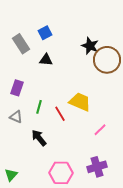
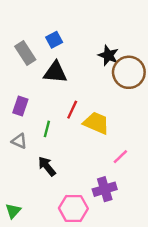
black triangle: (46, 60) -> (55, 72), size x1.5
red line: (60, 114) -> (72, 110), moved, turned 56
purple cross: (97, 167) -> (105, 189), moved

